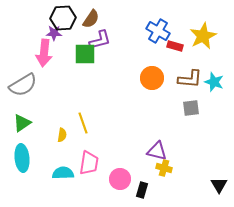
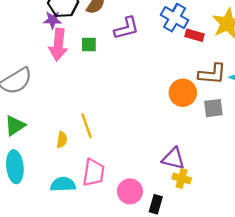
purple L-shape: (100, 40) -> (126, 28), moved
pink arrow: (44, 53) -> (58, 45), moved
green square: (85, 54) -> (89, 45), size x0.6
orange circle: (152, 78) -> (183, 93), moved

